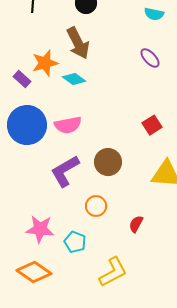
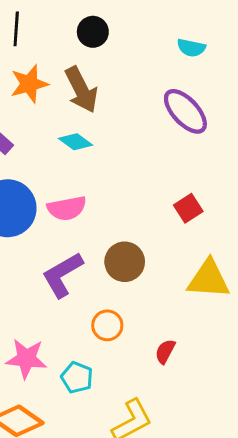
purple ellipse: (150, 58) -> (185, 111), size x1.6
orange star: (45, 63) -> (29, 84), moved

